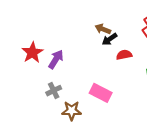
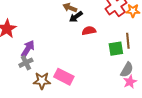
purple arrow: (56, 59) -> (28, 49), moved
pink rectangle: (101, 93) -> (64, 77), moved

